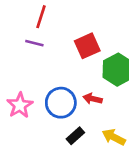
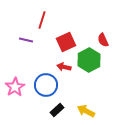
red line: (41, 17) -> (42, 20), moved
red arrow: (93, 99) -> (64, 67), moved

